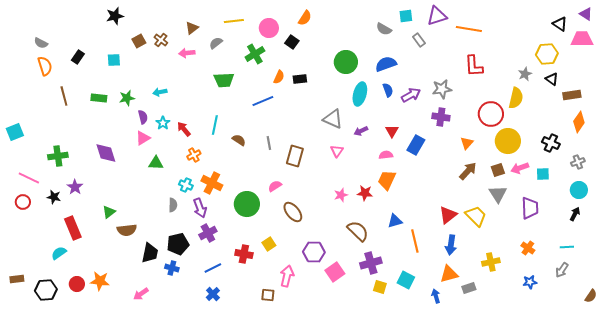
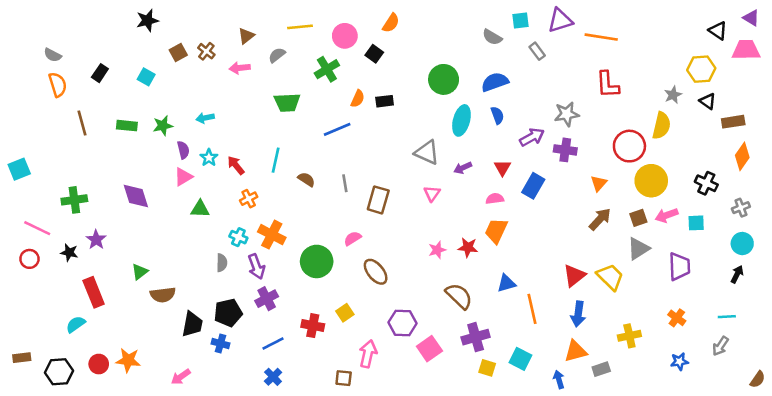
cyan square: (114, 60) -> (146, 77), turned 32
purple arrow: (411, 95) -> (532, 137), moved
gray triangle: (498, 194) -> (638, 249), turned 30

